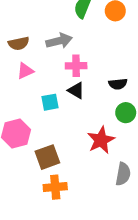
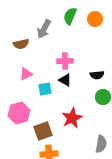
gray arrow: (59, 41) -> (44, 29), moved, turned 132
pink triangle: (25, 71) -> (26, 74), moved
red star: (101, 140) -> (72, 118), moved

